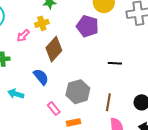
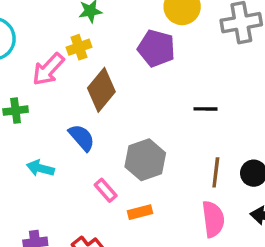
pink arrow: (23, 36) -> (48, 69), size x1.5
brown line: (108, 102) -> (216, 172), moved

